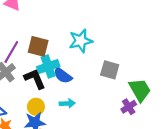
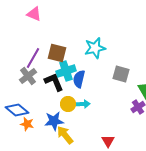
blue semicircle: (63, 75) -> (79, 79), turned 66
yellow circle: (36, 107) -> (68, 104), moved

